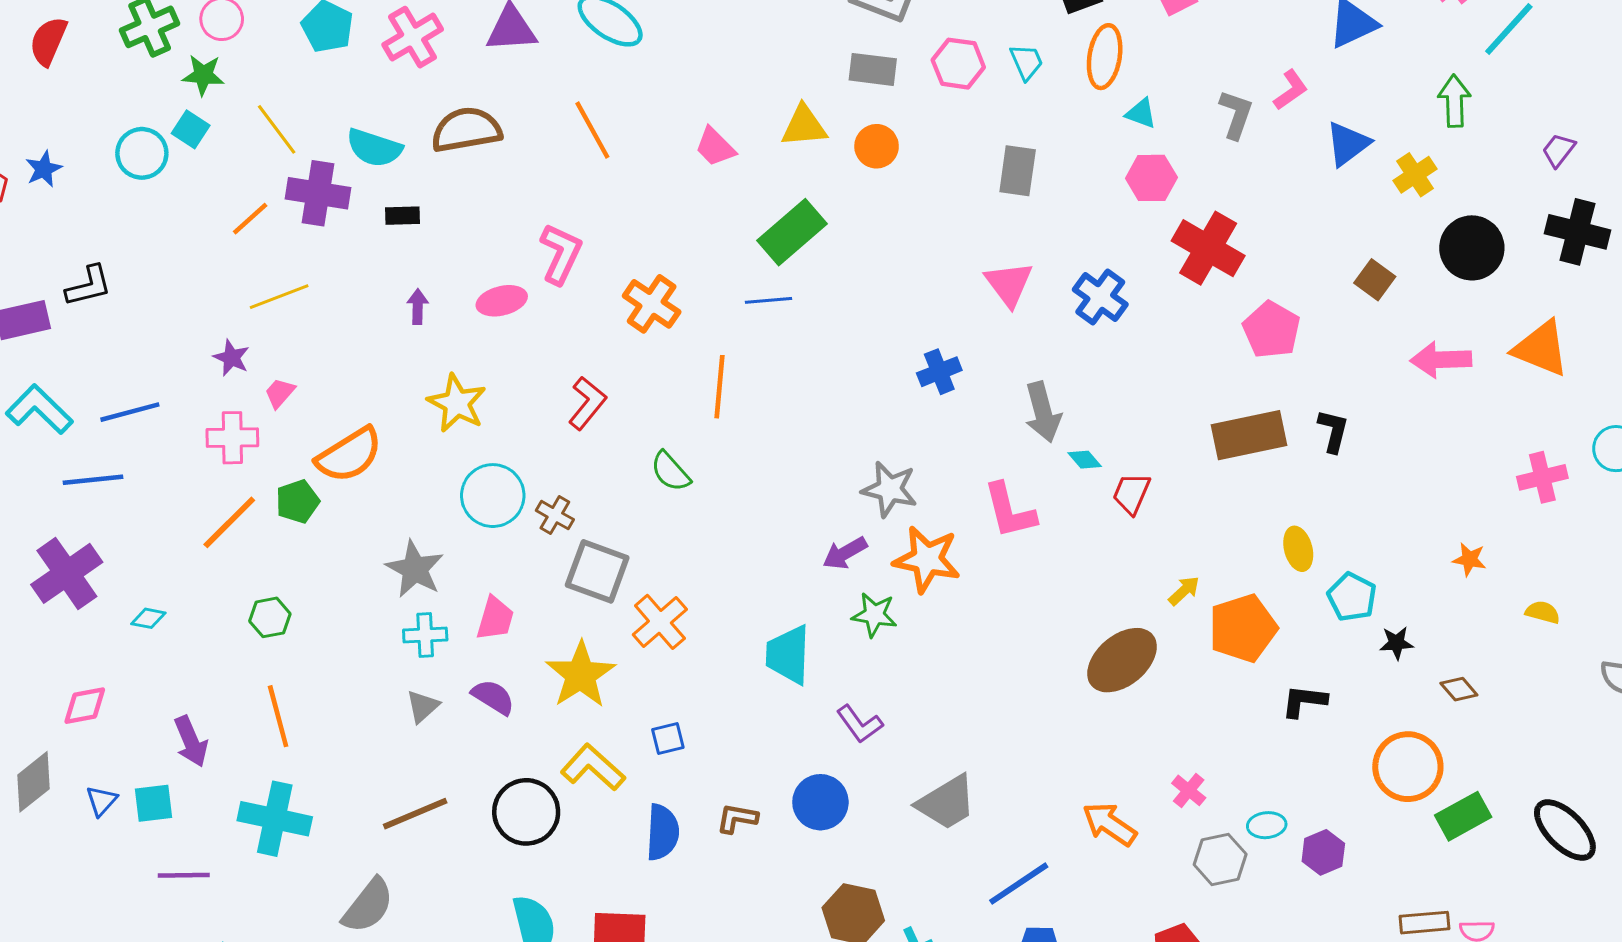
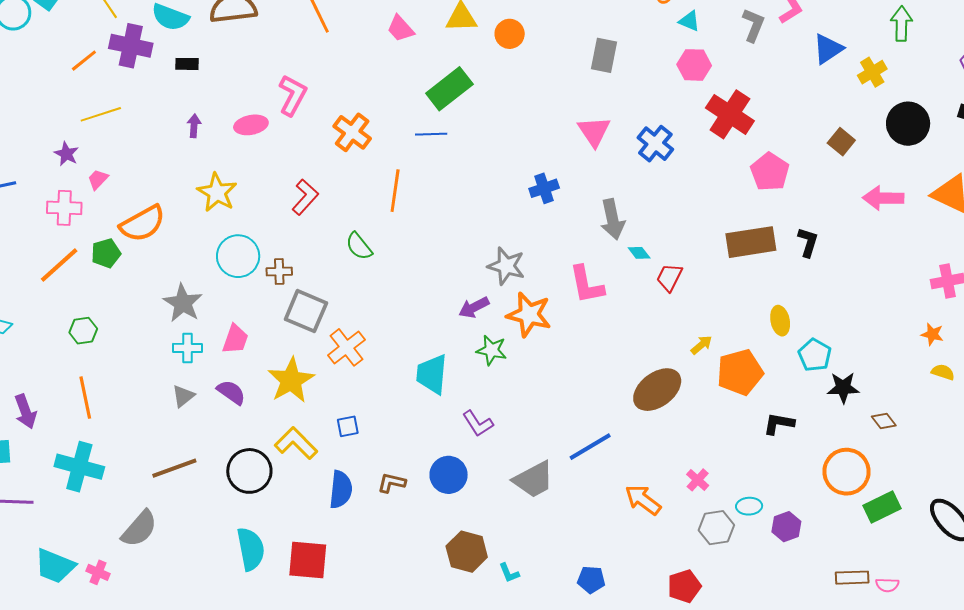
brown cross: (555, 515) -> (279, 271), turned -35
orange star: (1469, 559) -> (932, 334), moved
black star: (1397, 643) -> (843, 388), size x1.4
blue line: (1019, 884) -> (590, 447), moved

